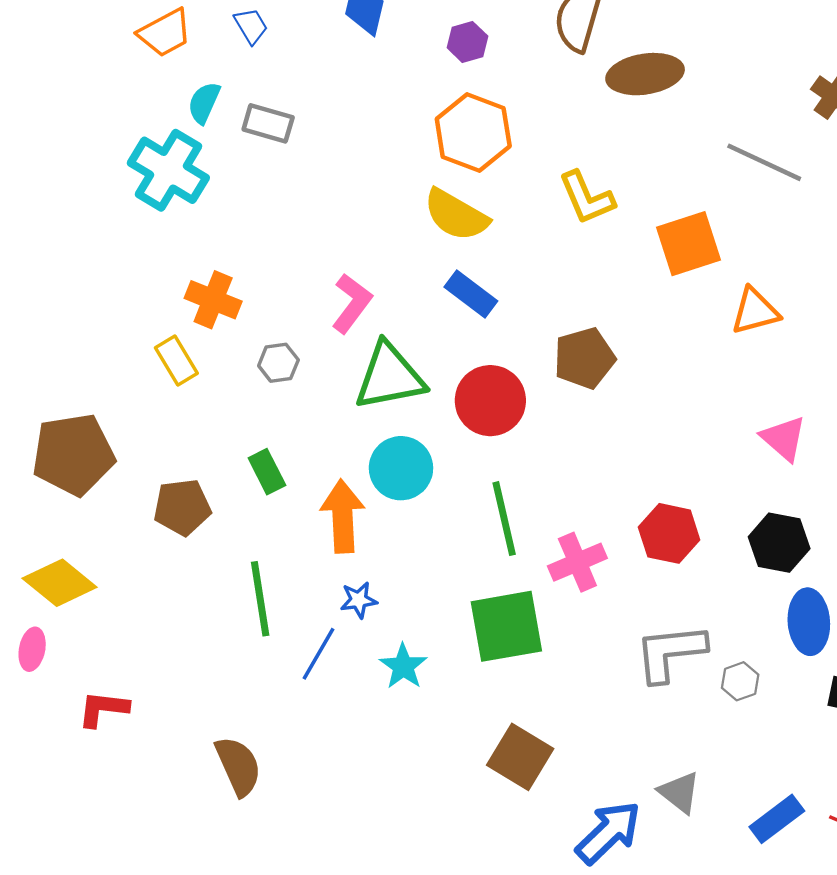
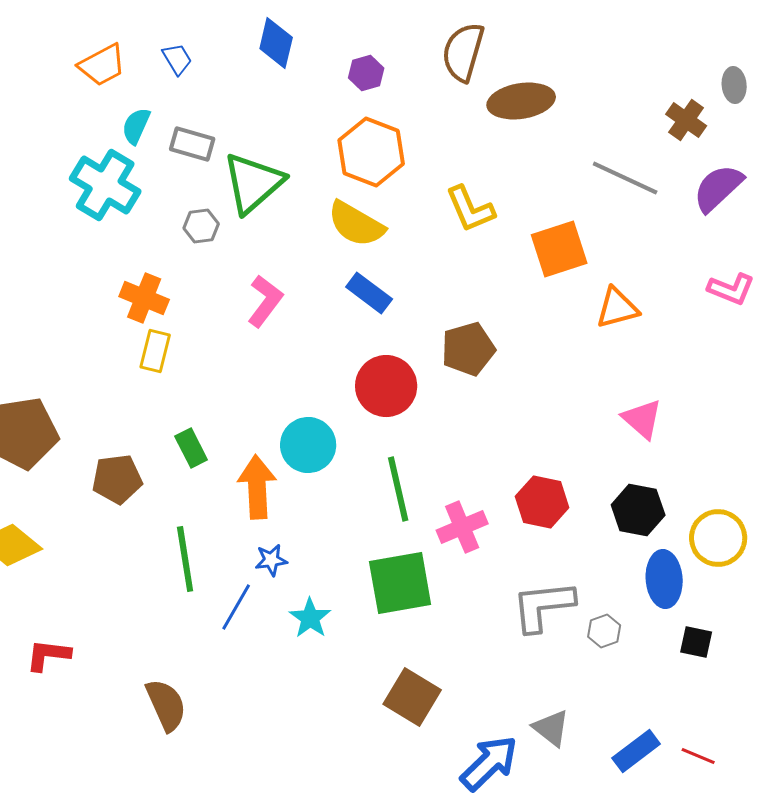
yellow rectangle: (176, 360) -> (155, 351), moved, turned 45
gray hexagon: (278, 363) -> (201, 226), moved
green triangle: (390, 377) -> (253, 183), moved, turned -30

